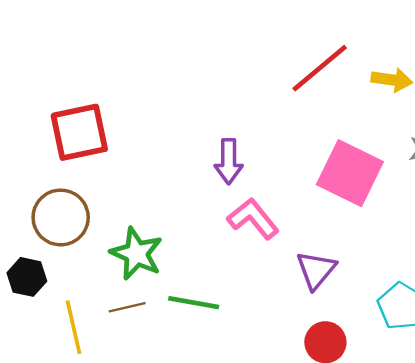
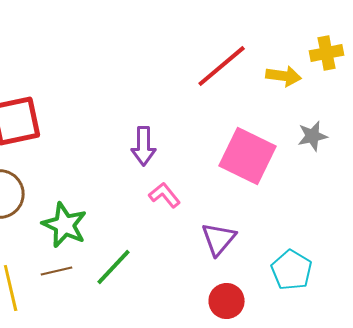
pink L-shape: (253, 219) -> (165, 195), size x0.7
green line: (194, 303) -> (114, 267), turned -57

